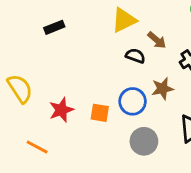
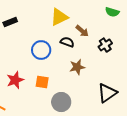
brown star: (162, 89) -> (77, 67), moved
blue circle: (133, 101) -> (41, 50), moved
gray circle: (144, 141) -> (61, 102), moved

